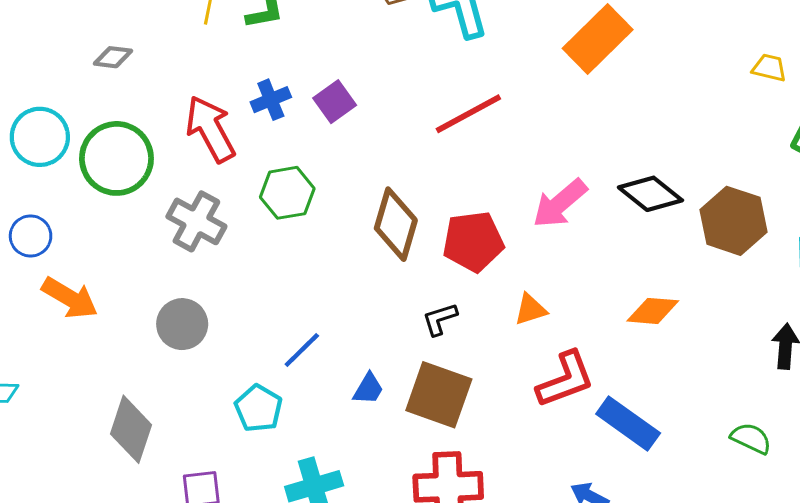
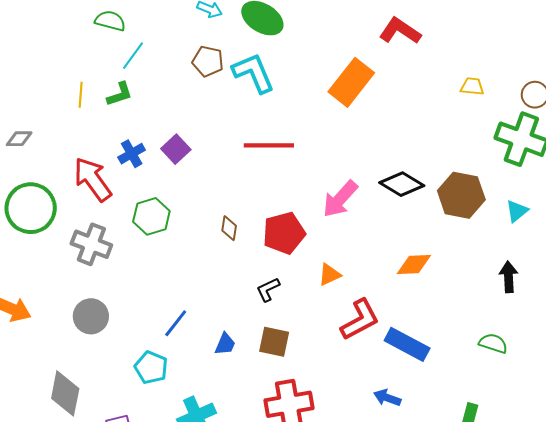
red line: (468, 114) -> (269, 145), turned 36
brown diamond: (396, 224) -> (229, 228), size x0.5
brown square: (439, 395) -> (274, 342), size x0.7

